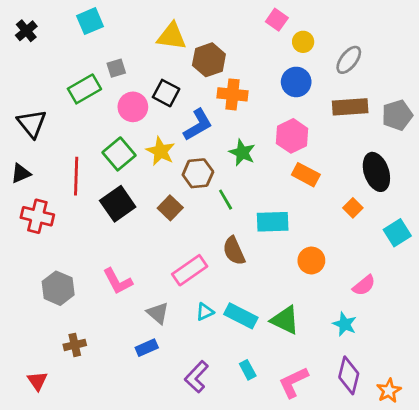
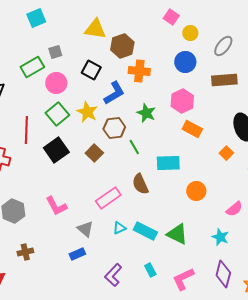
pink circle: (133, 107) -> (56, 83), moved

